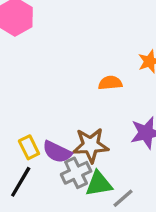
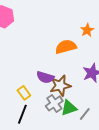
orange semicircle: (110, 83) -> (66, 47), size x1.5
purple semicircle: (57, 152) -> (45, 77), moved

